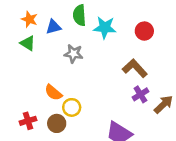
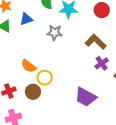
blue triangle: (53, 27) -> (26, 19), moved
gray star: (73, 54) -> (55, 33), moved

